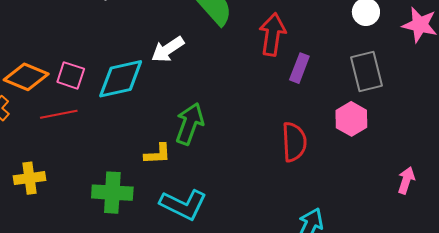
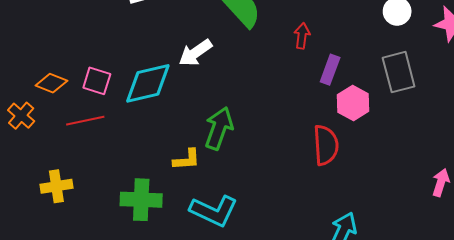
red arrow: (272, 34) -> (302, 36), size x0.6
orange diamond: (26, 77) -> (51, 83), size x0.7
pink hexagon: (351, 119) -> (353, 103), moved

